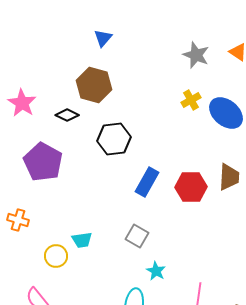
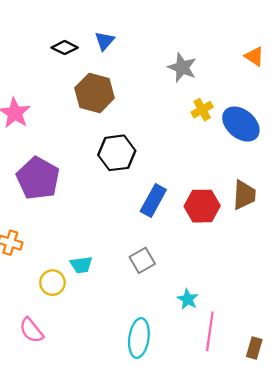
gray star: (196, 55) -> (182, 67), moved
black diamond: (67, 115) -> (65, 48), moved
gray square: (137, 236) -> (142, 260), turned 30
cyan star: (156, 271) -> (188, 299), moved

